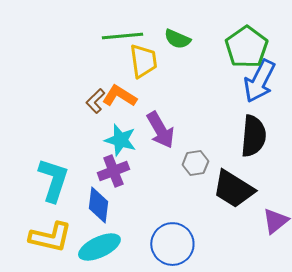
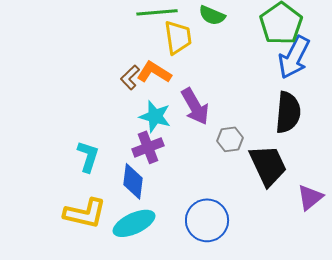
cyan L-shape: (53, 180) -> (88, 156), size x0.7
black trapezoid: (233, 189) -> (268, 165), turned -147

